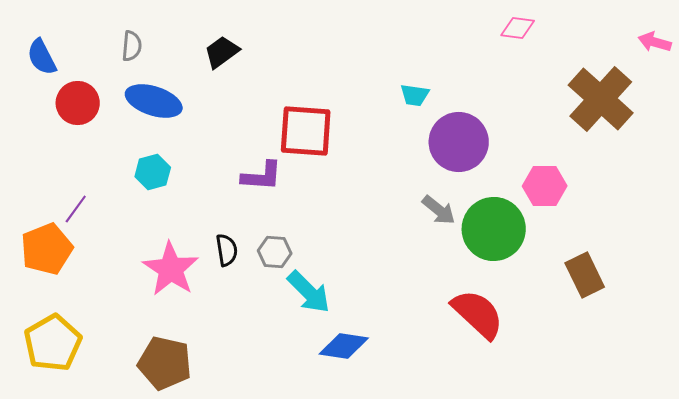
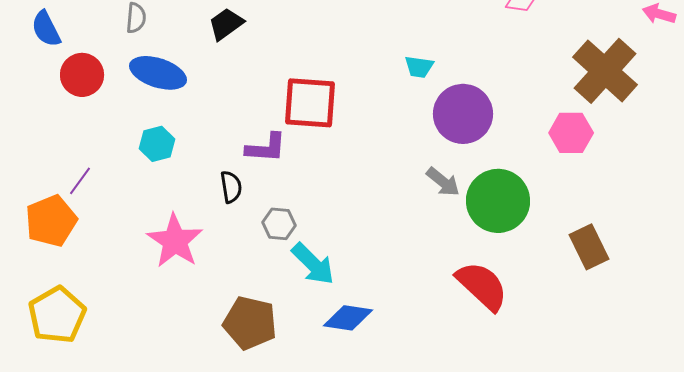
pink hexagon: (545, 186) -> (571, 133), moved
black semicircle: (227, 250) -> (231, 187), moved
brown pentagon: (165, 363) -> (250, 323), moved

